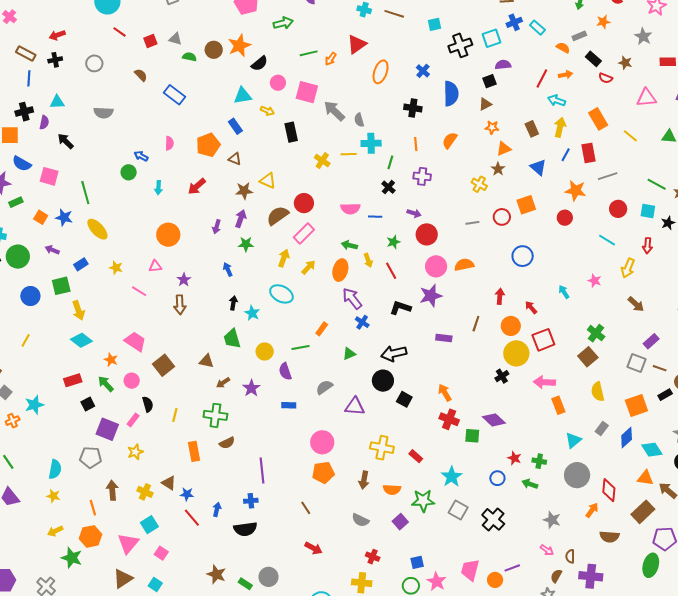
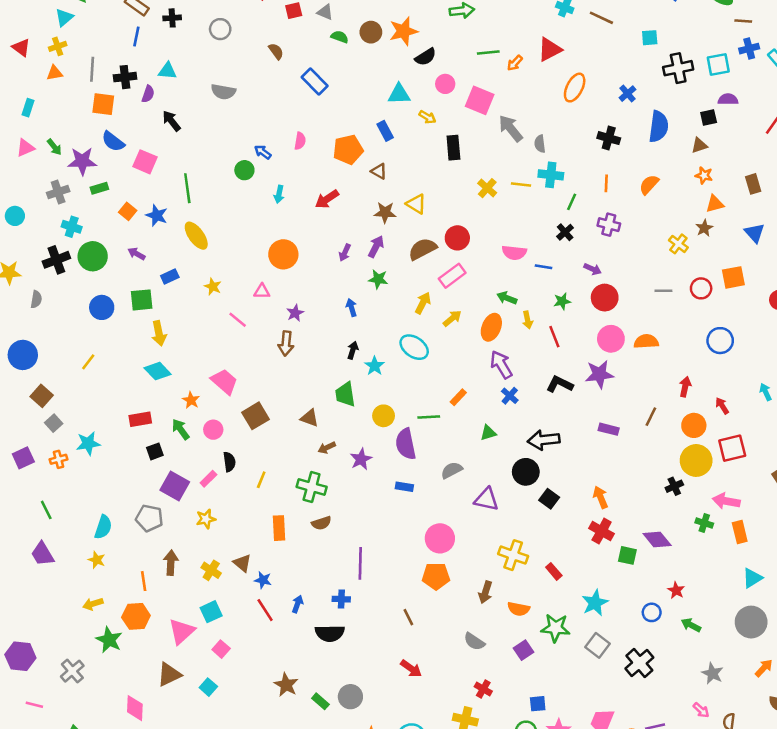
purple semicircle: (285, 371) -> (406, 444), size x1.4
green cross: (539, 461) -> (704, 523), moved

